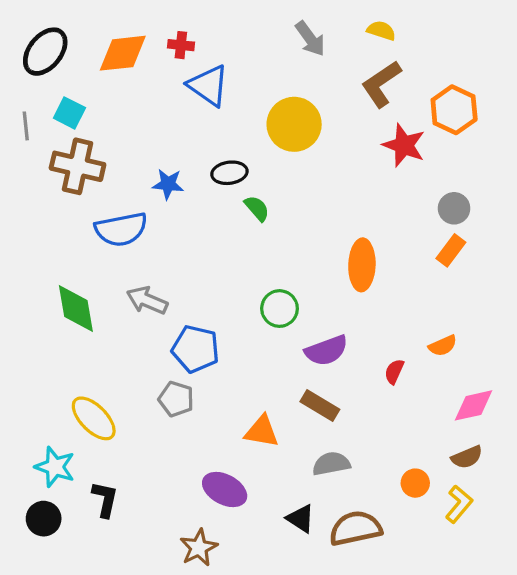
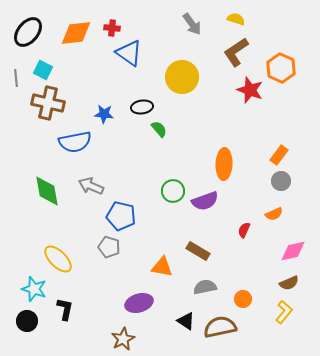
gray circle: (454, 208) -> (281, 181), moved
purple semicircle: (326, 351) -> (205, 201), moved
orange circle: (415, 483) -> (243, 299), moved
purple ellipse: (225, 490) -> (139, 303), turned -44

